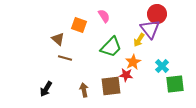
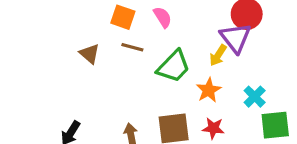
orange square: (79, 25) -> (123, 17), moved
brown line: (65, 58) -> (132, 47), moved
red star: (126, 75) -> (213, 128), moved

